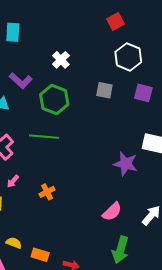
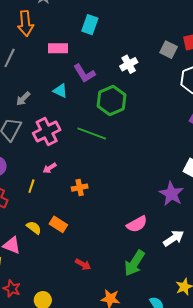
gray square: (104, 90) -> (169, 50), moved
purple star: (126, 164) -> (171, 194), moved
orange rectangle: (40, 255) -> (58, 224), moved

